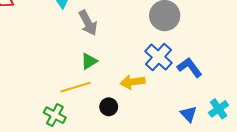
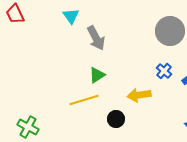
blue cross: (158, 57) -> (164, 71), size x0.6
green cross: (55, 115) -> (28, 127), moved

